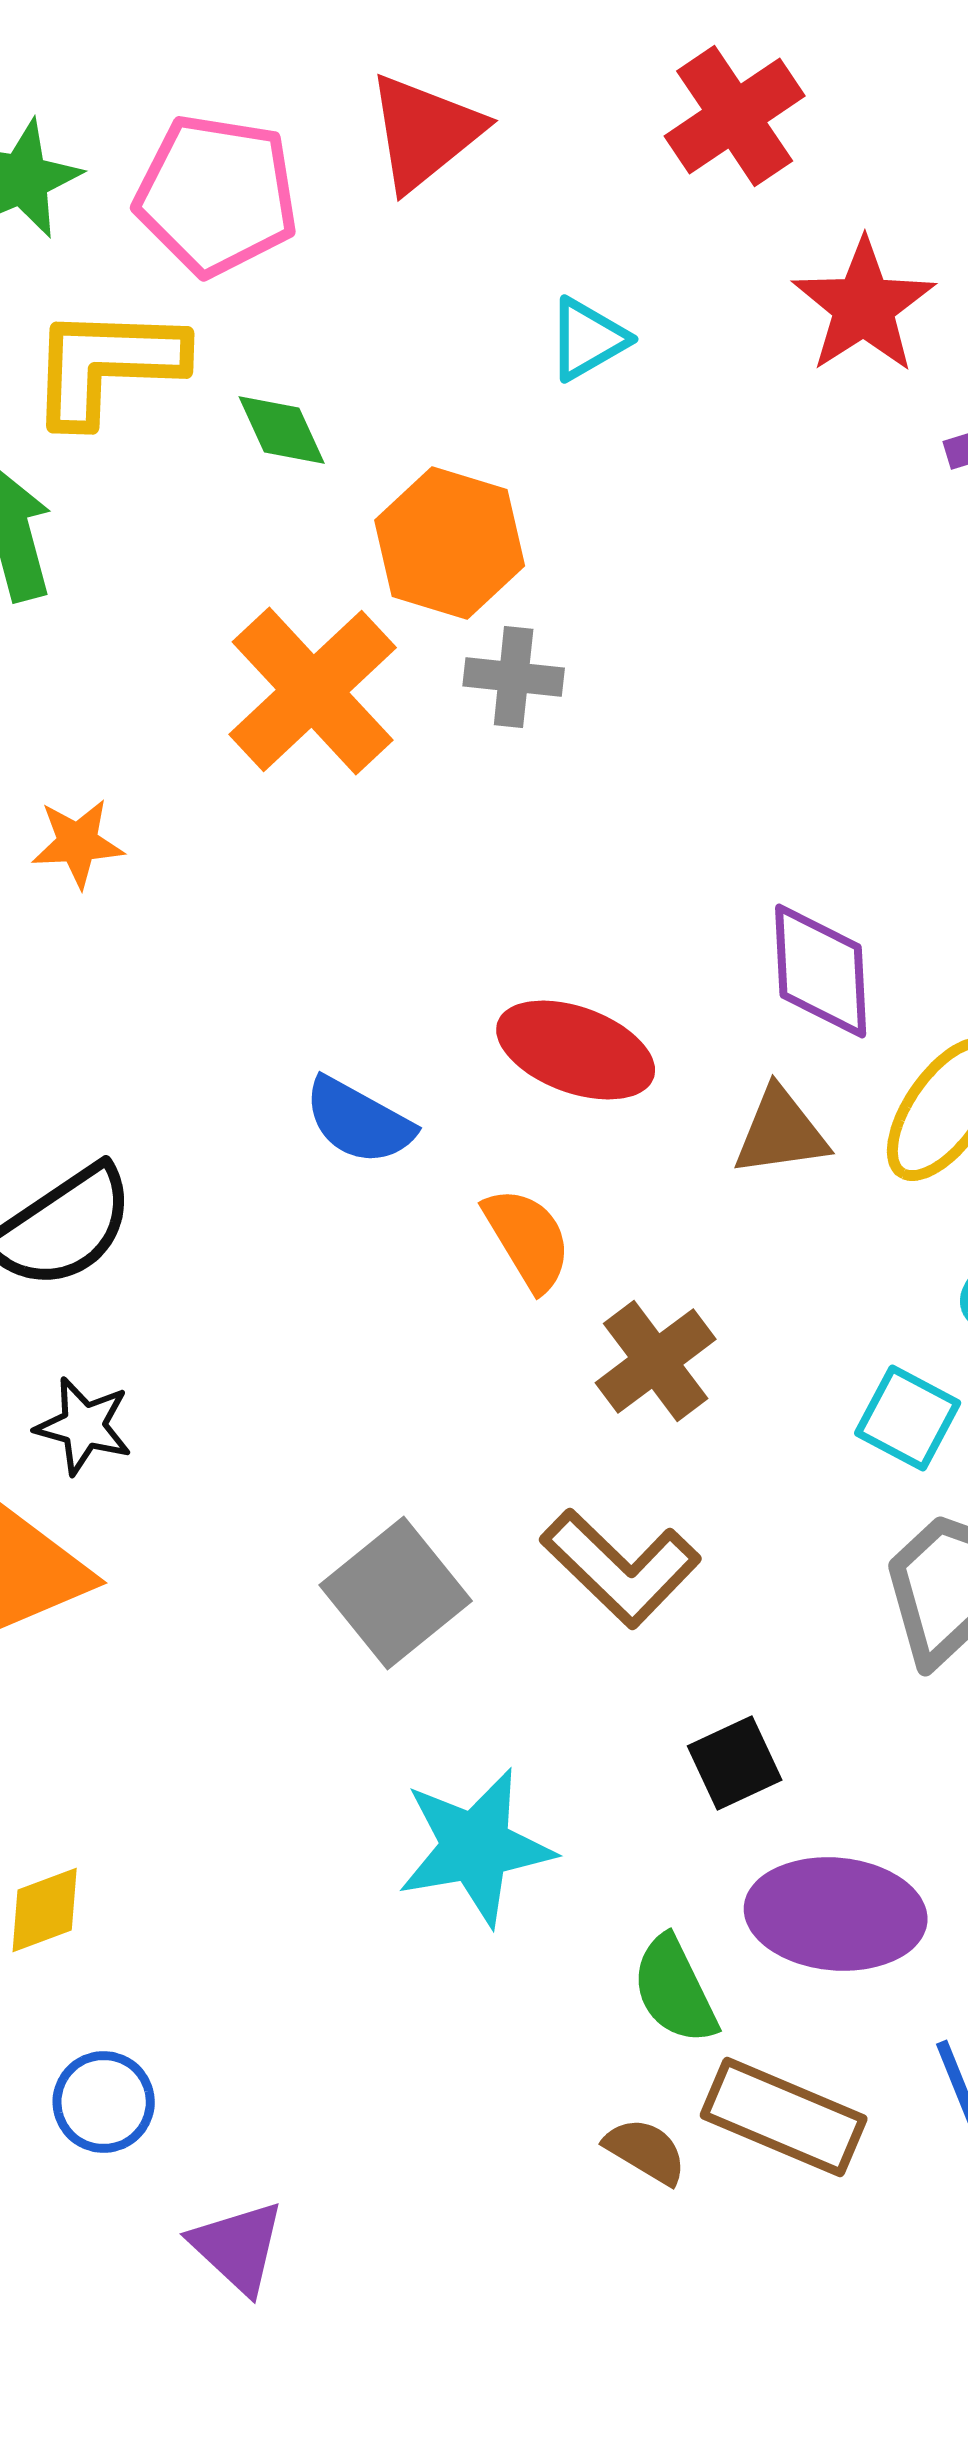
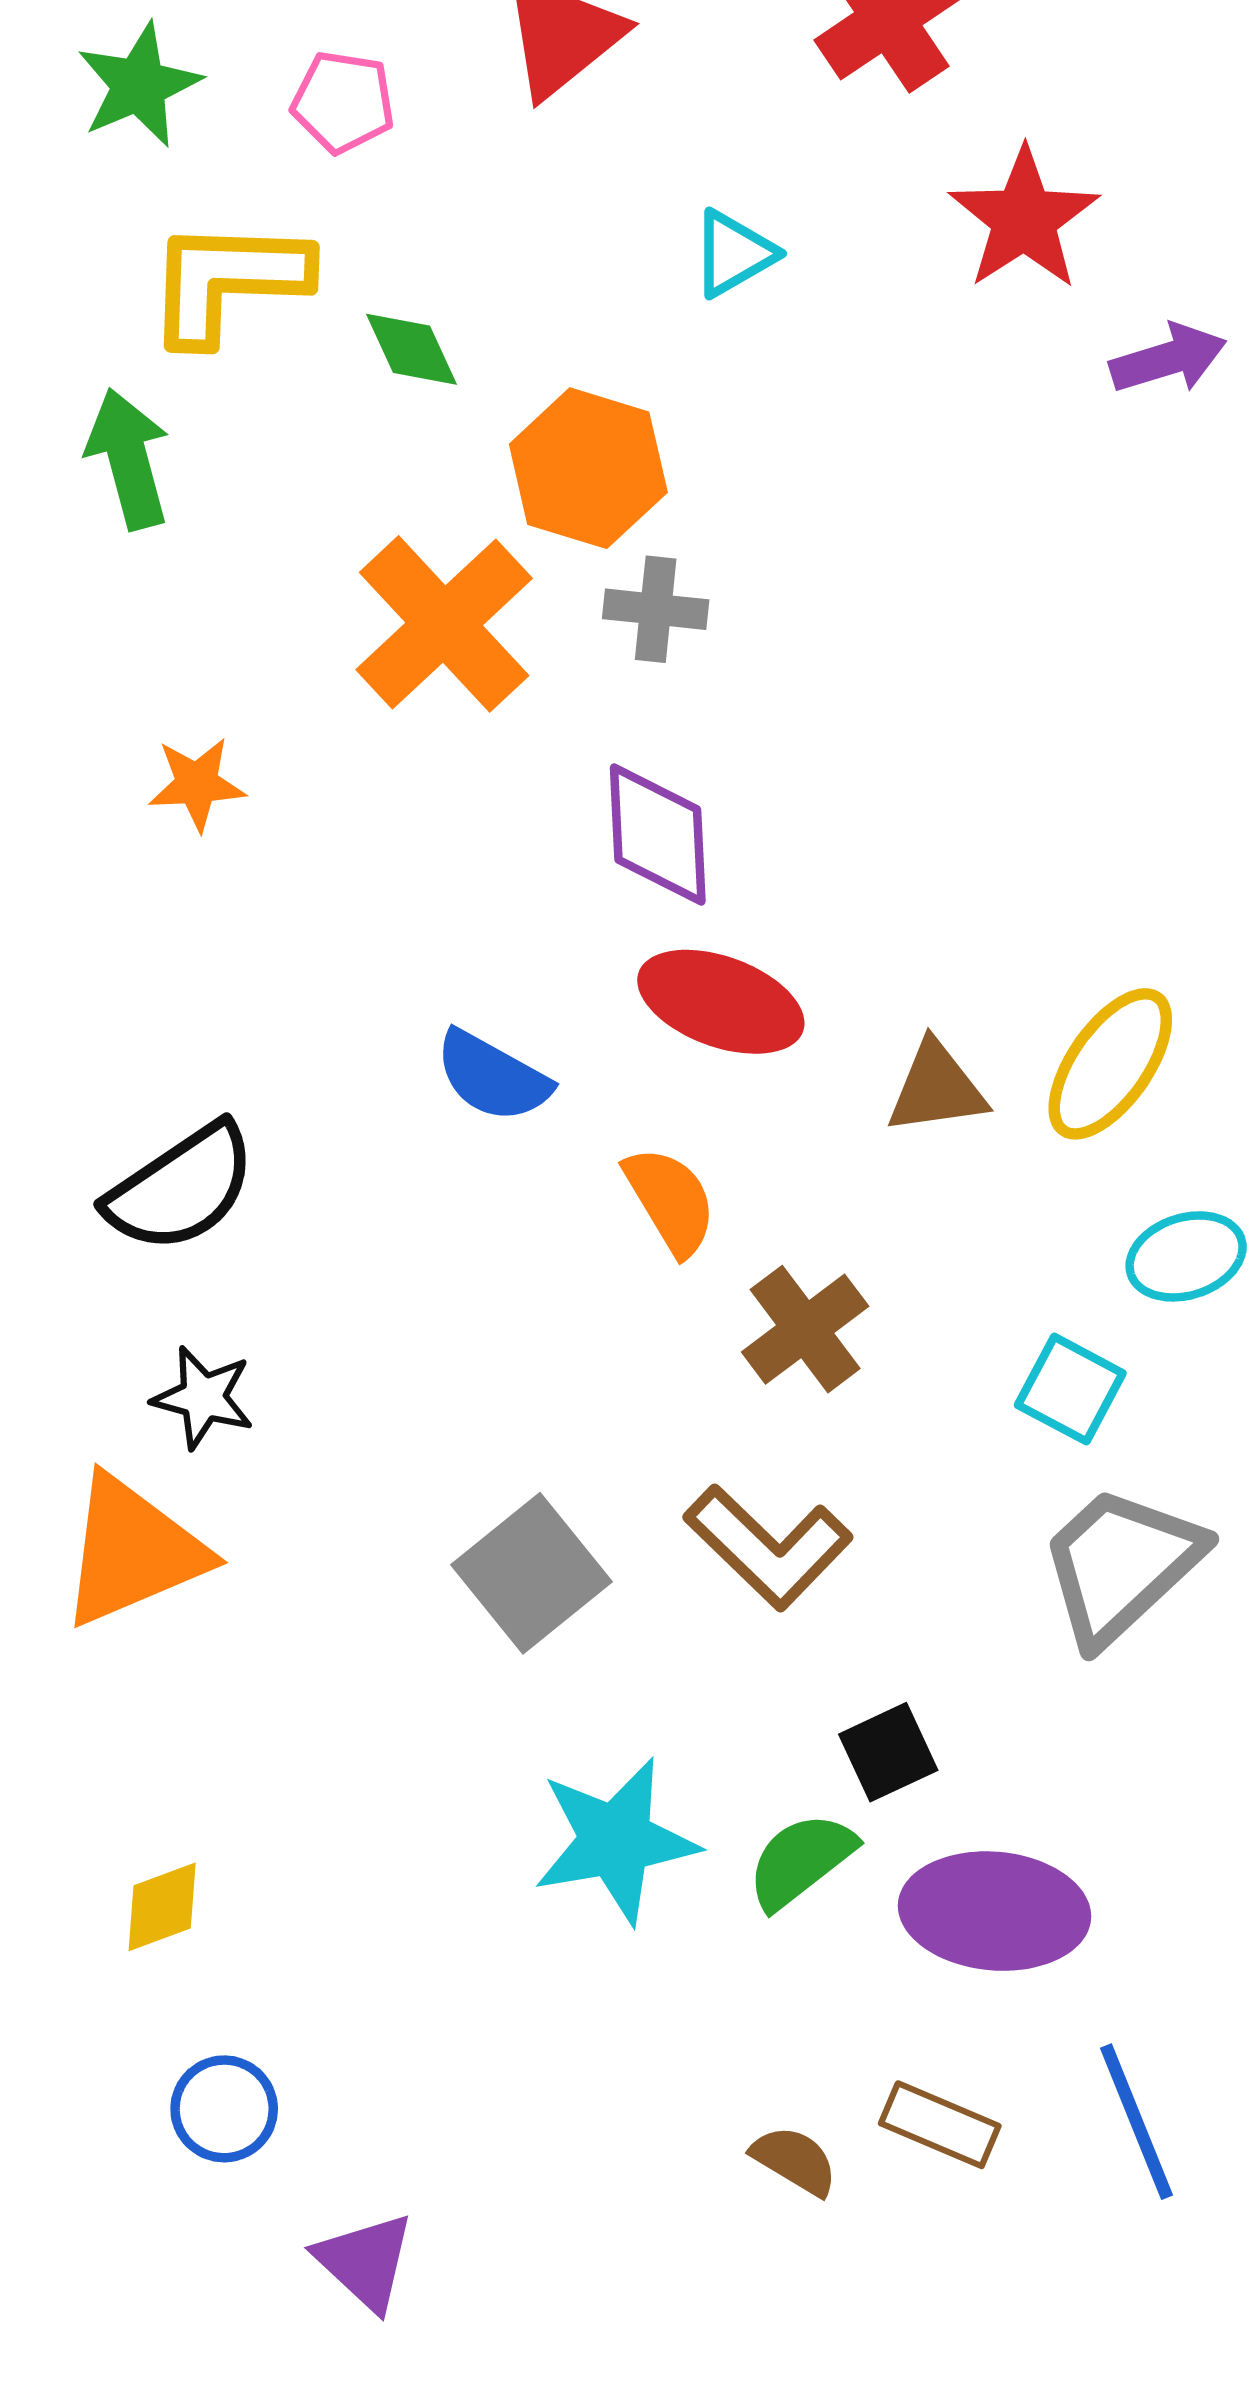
pink pentagon: (217, 195) -> (343, 102), size x0.6
purple diamond: (821, 971) -> (658, 834), moved
green semicircle: (675, 1990) -> (801, 1861), moved, turned 78
brown rectangle: (784, 2117) -> (940, 2125), size x0.7

